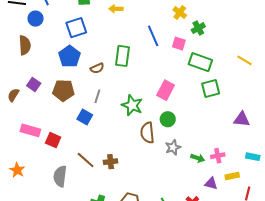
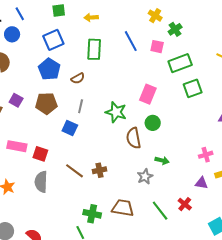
green rectangle: (122, 56) -> (94, 49), moved
green rectangle: (200, 62) -> (180, 63), turned -35
gray star: (173, 147) -> (145, 176), moved
green arrow: (198, 158) -> (162, 160), moved
gray semicircle: (60, 176) -> (41, 182), moved

